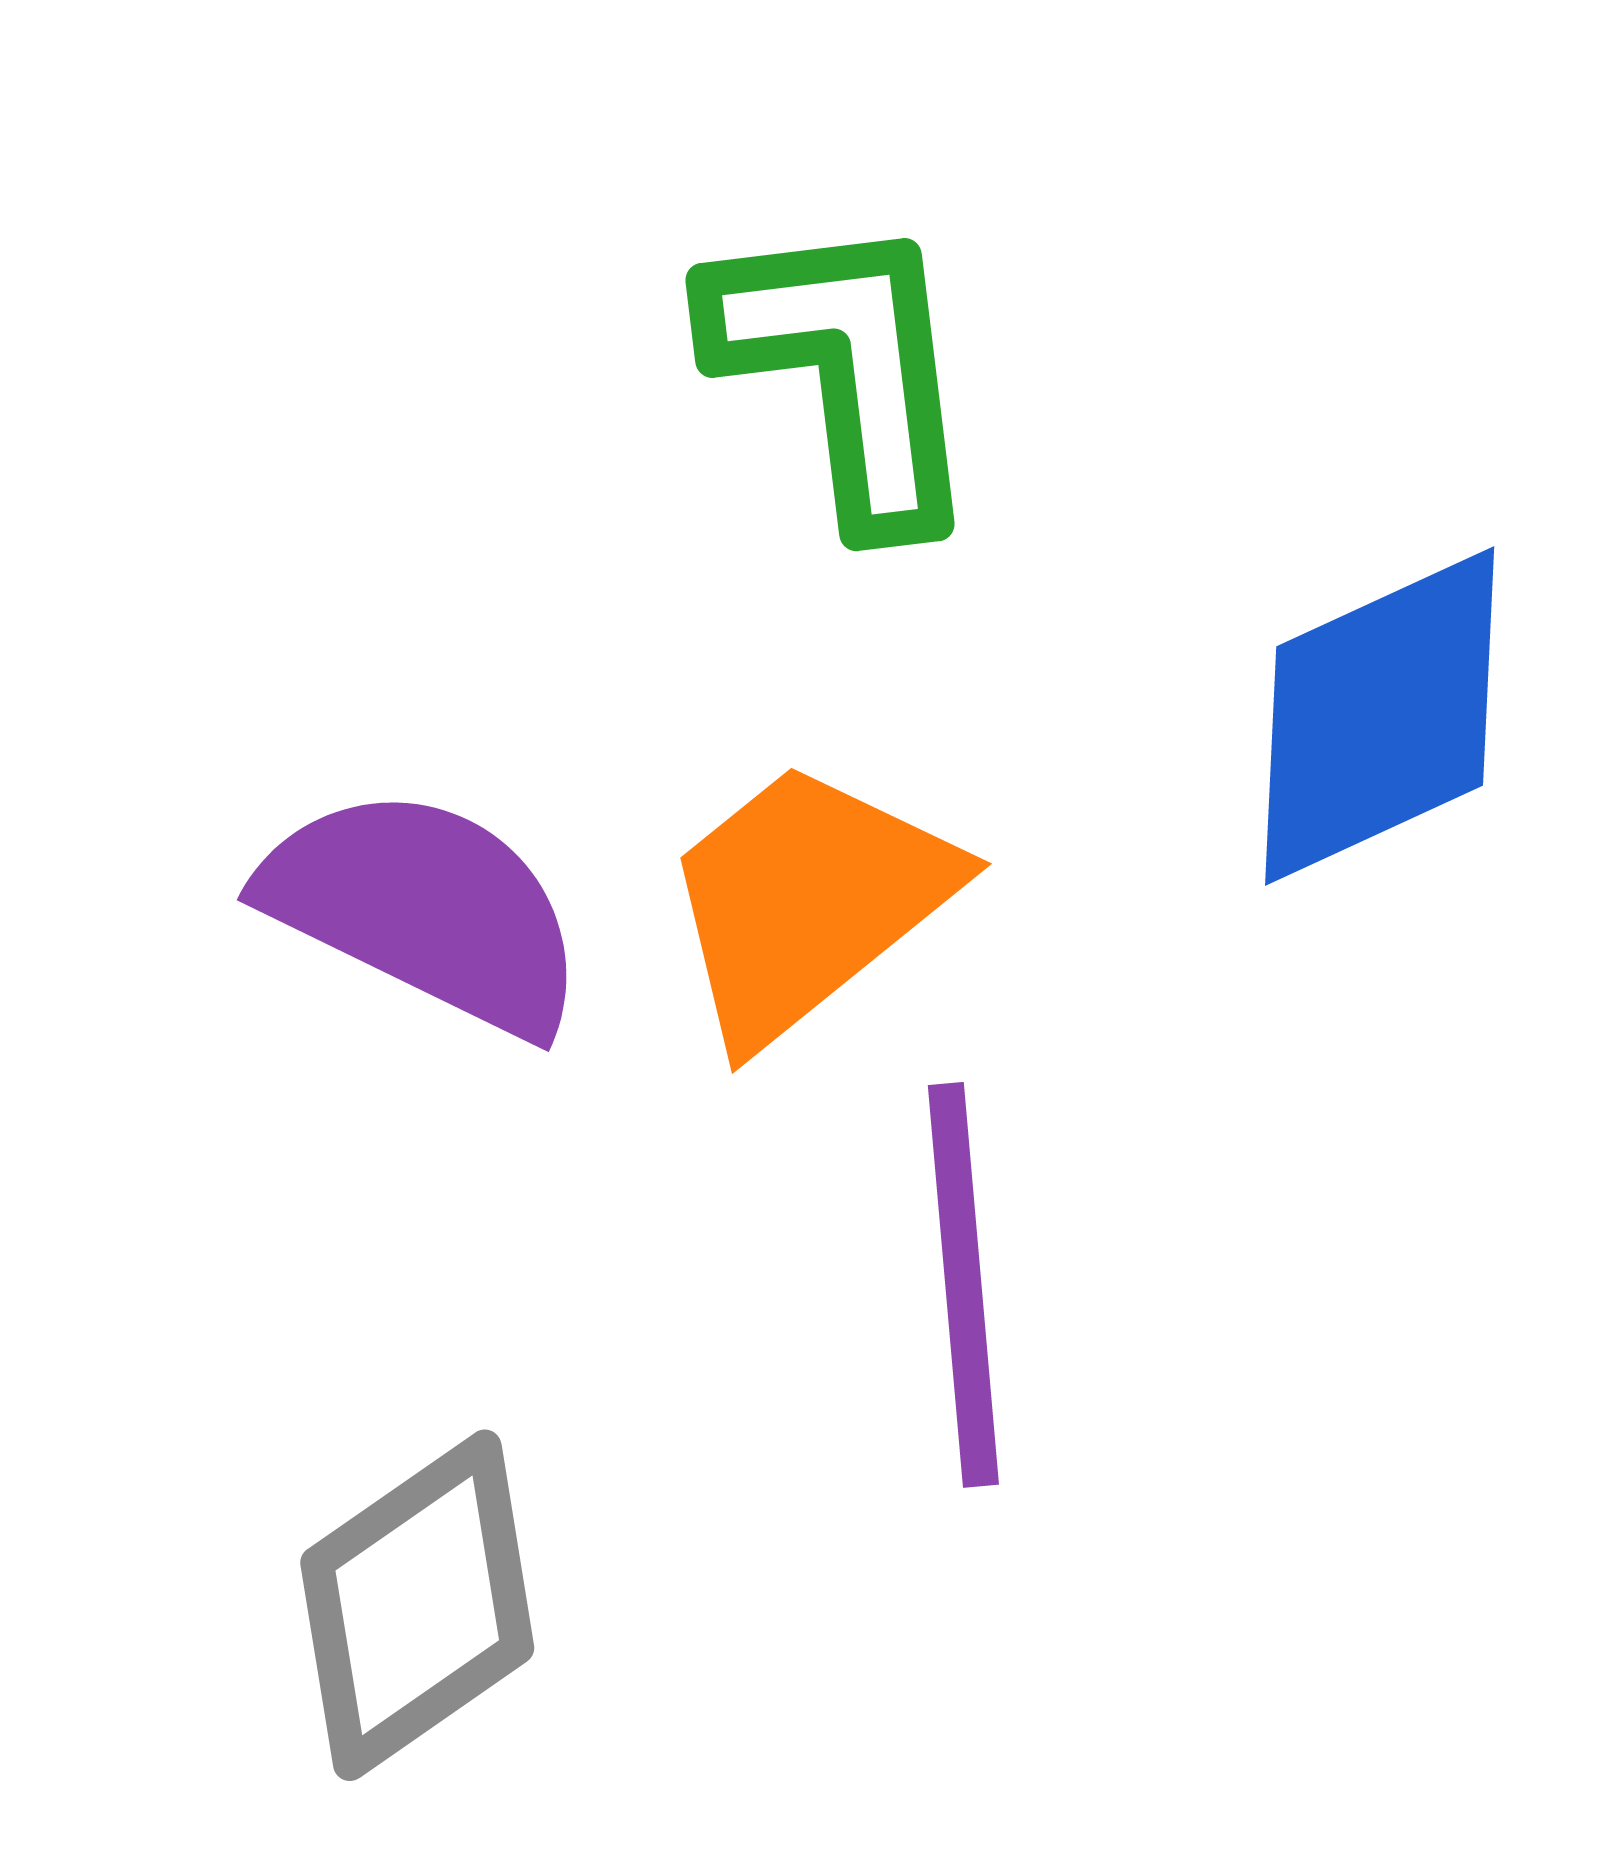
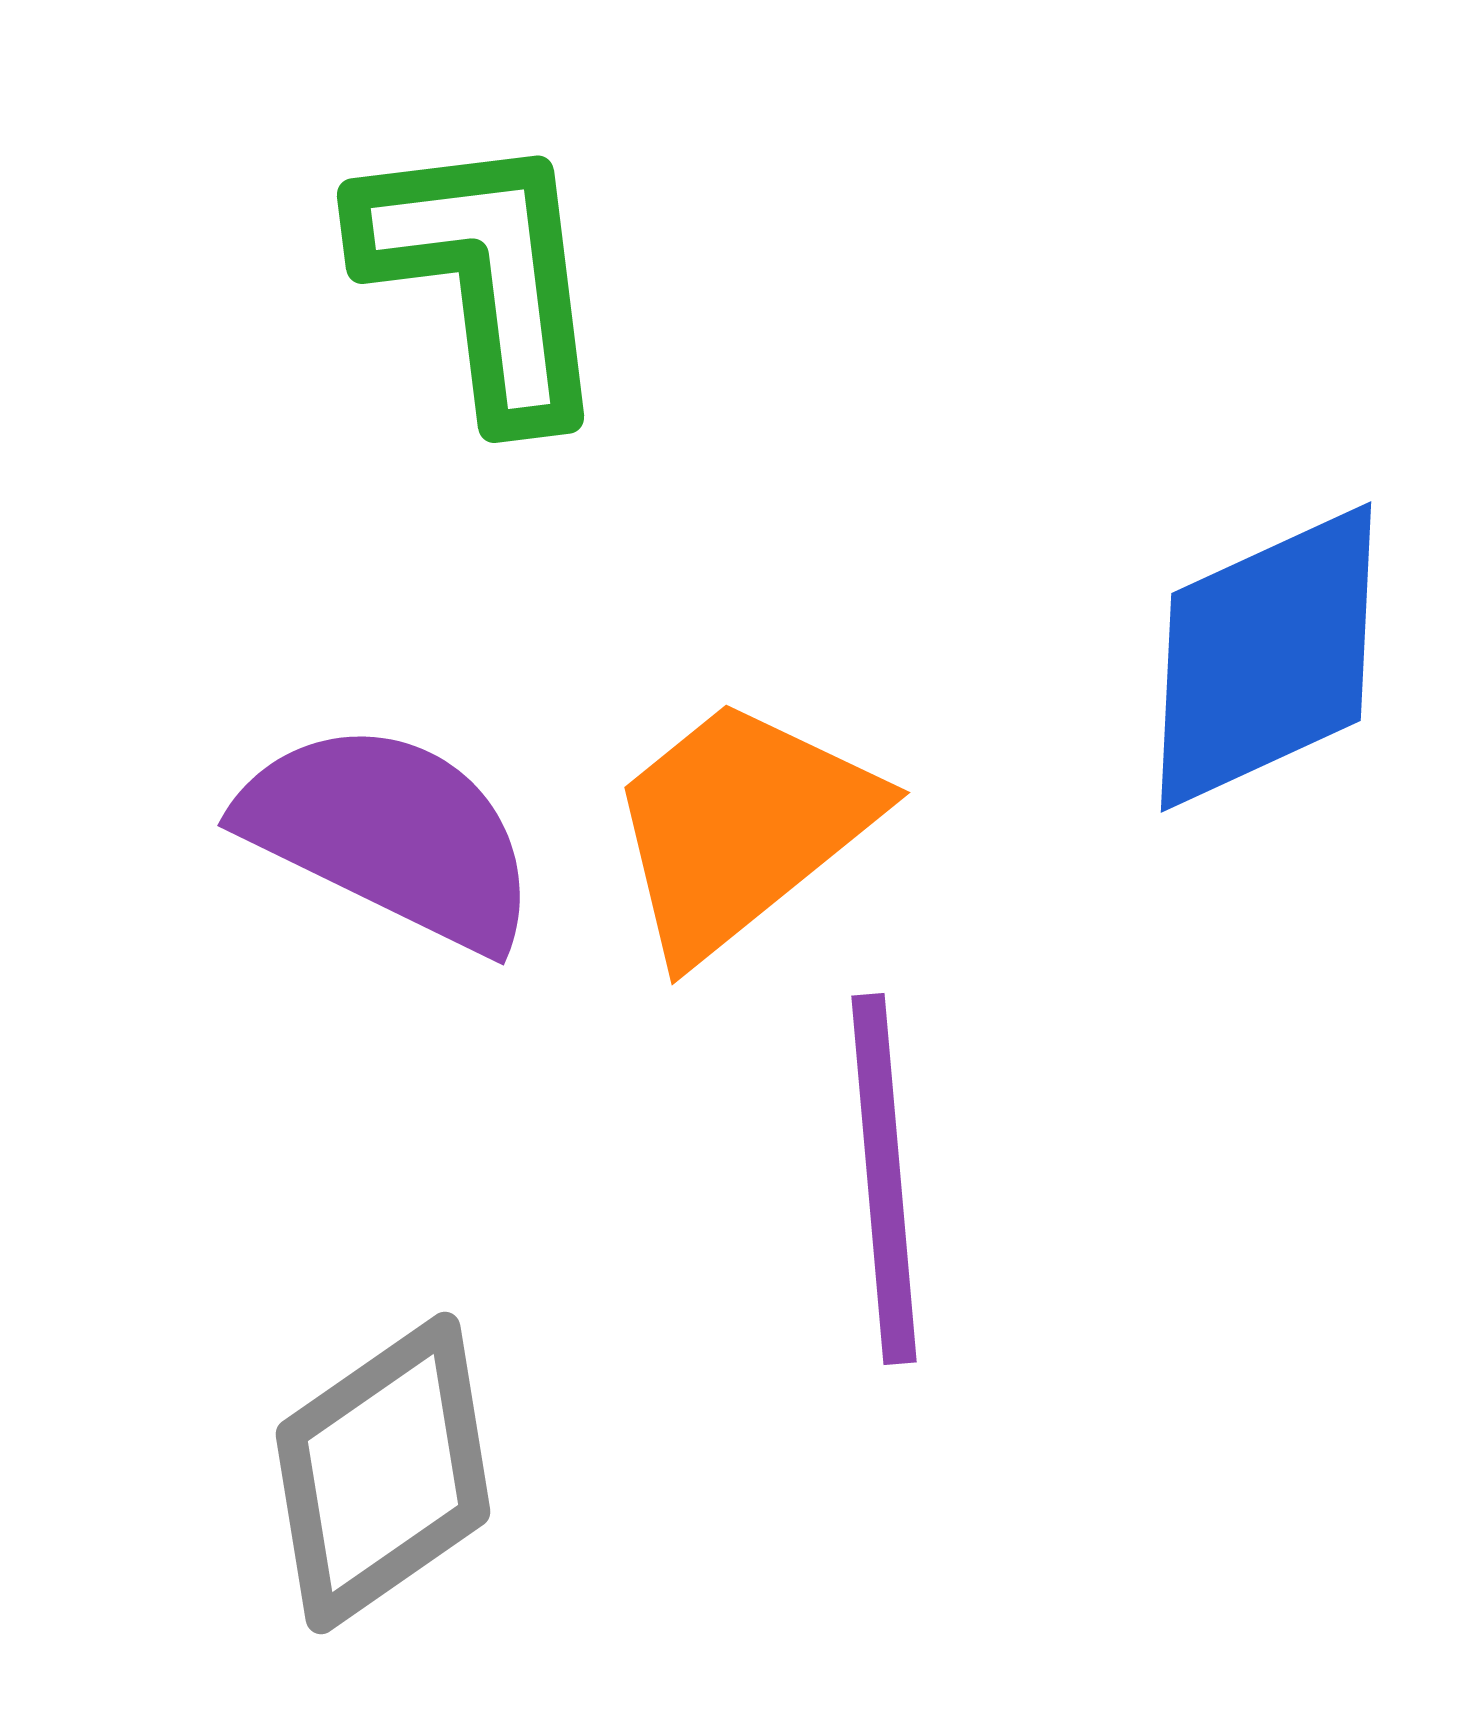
green L-shape: (846, 369) -> (484, 276), moved

